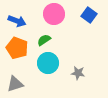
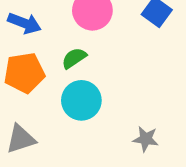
orange pentagon: (17, 48) -> (24, 73), turned -30
gray star: (78, 73) -> (146, 139), moved

